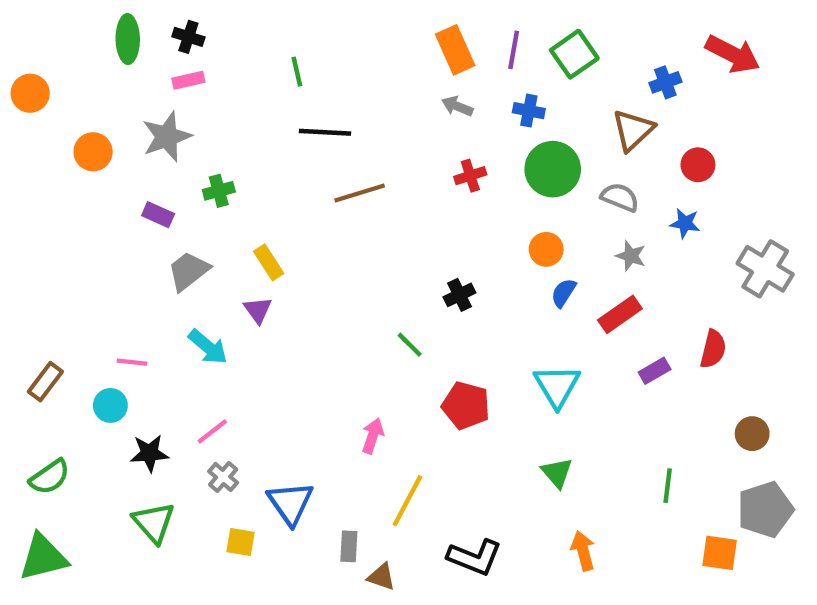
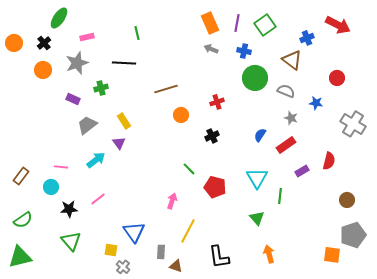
black cross: (188, 37) -> (44, 43), moved, turned 32
green ellipse: (128, 39) -> (59, 18), turned 35
brown triangle: (633, 130) -> (292, 60), turned -40
black line: (325, 132) -> (124, 63), moved
red circle: (698, 165) -> (337, 78), moved
red cross: (470, 176) -> (217, 102), moved
orange circle: (546, 249) -> (181, 115), moved
green line: (410, 345) -> (189, 169), moved
cyan arrow: (208, 347) -> (96, 160), turned -78
gray cross: (223, 477) -> (123, 267), moved
green line: (668, 486) -> (280, 196), moved
black L-shape: (475, 557) -> (219, 257), turned 60

